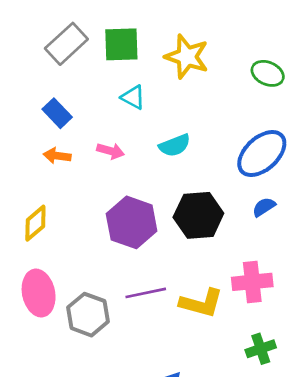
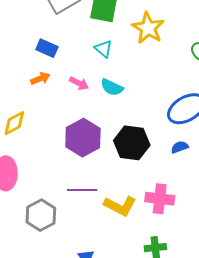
blue rectangle: (57, 113) -> (47, 48), turned -35
cyan semicircle: (175, 145) -> (112, 87), moved, turned 35
orange arrow: (57, 156) -> (40, 79), turned 138
gray hexagon: (88, 315) -> (41, 215), moved

